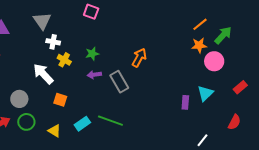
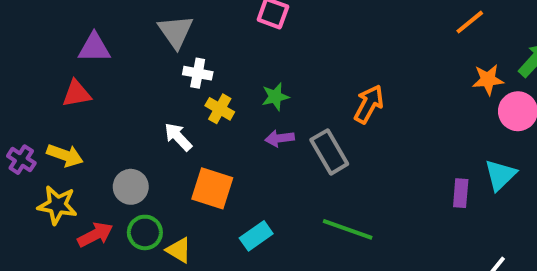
orange line: (200, 24) -> (470, 22), moved
white arrow: (43, 74) -> (178, 137), size x0.7
orange square: (60, 100) -> (212, 188), size x1.5
green line: (110, 121) -> (348, 229), moved
yellow triangle: (54, 131) -> (179, 250), moved

